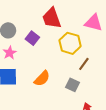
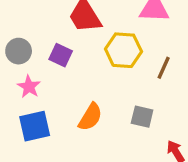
brown line: (84, 64) -> (164, 68), moved

